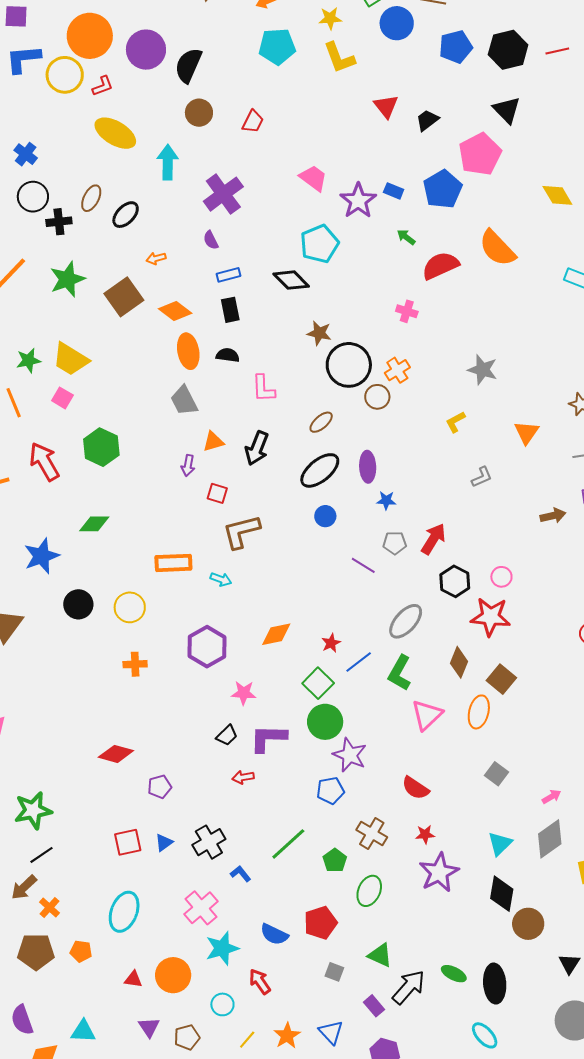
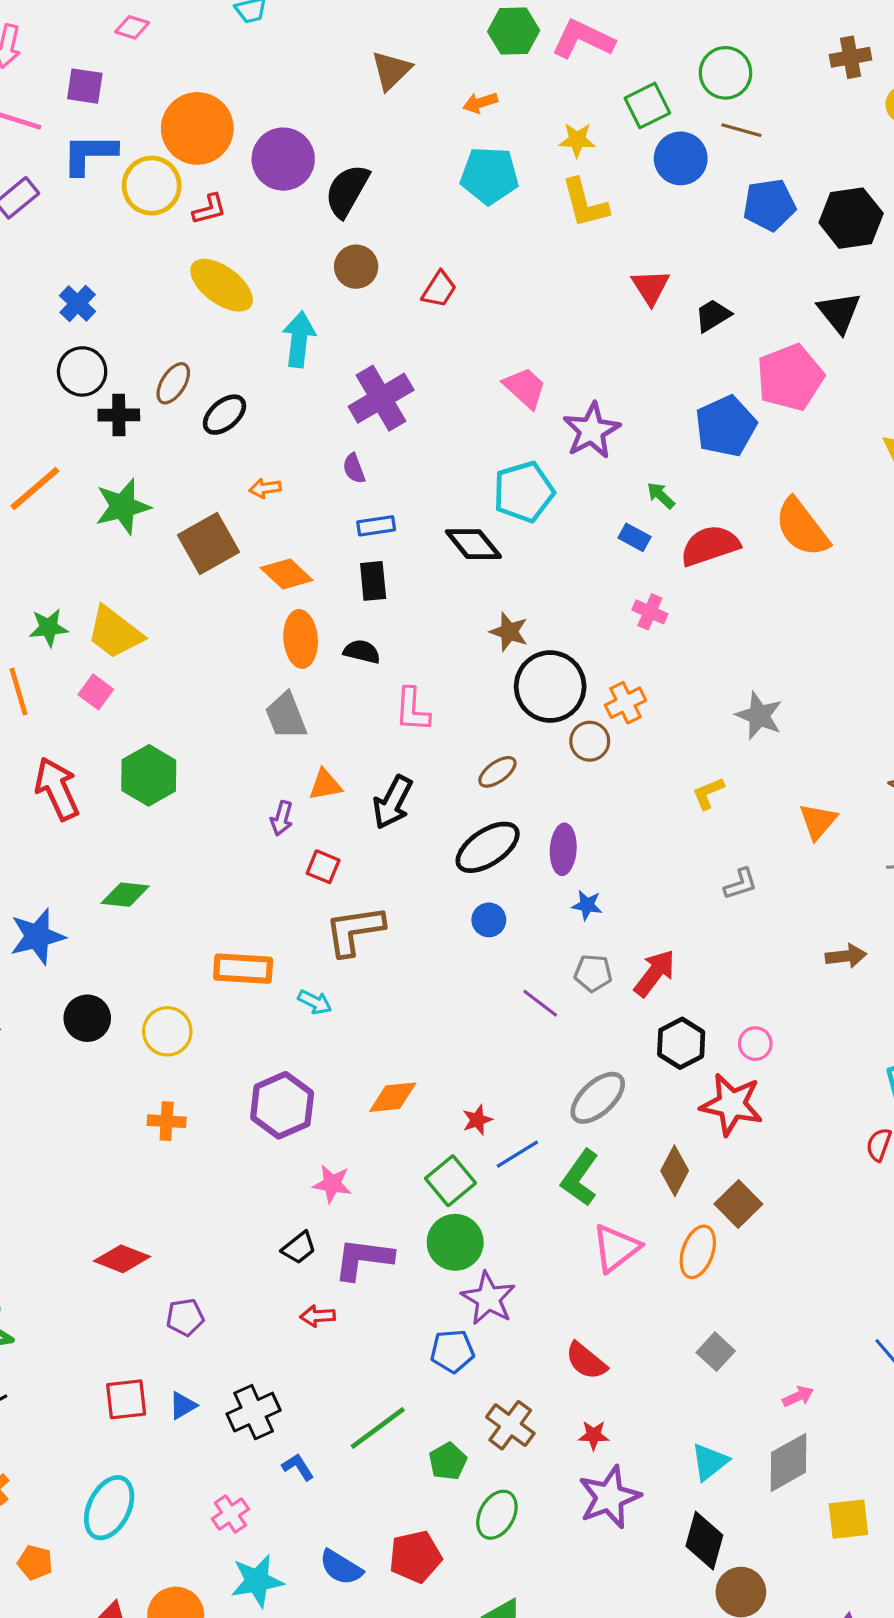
blue rectangle: (394, 191) -> (634, 537), moved
pink cross: (201, 908) -> (230, 1514), size x0.7

